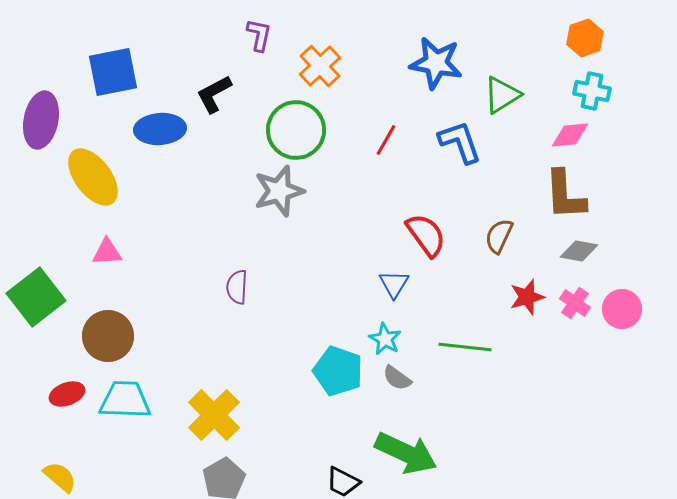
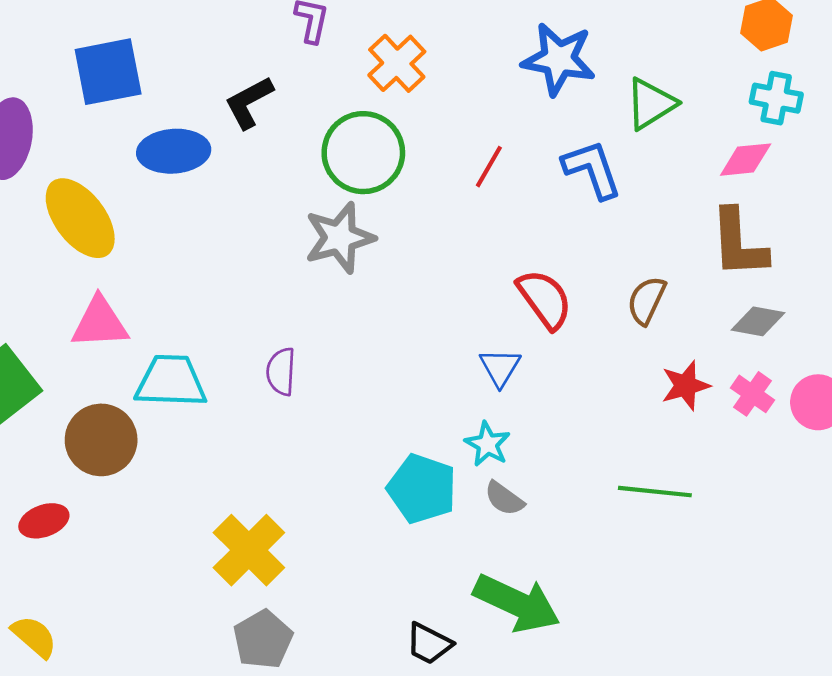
pink triangle: (107, 252) -> (100, 323), size x1.4
green line: (465, 347) -> (655, 492), moved
cyan trapezoid: (125, 400) -> (171, 381), moved

